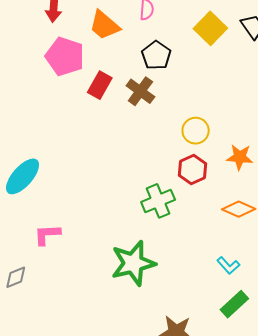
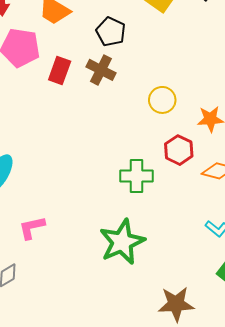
red hexagon: (193, 169) -> (179, 150), moved
green cross: (158, 201) -> (137, 176), turned 32

